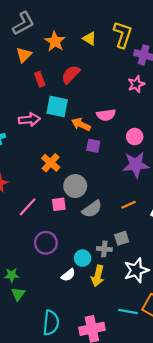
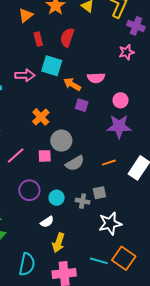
red semicircle: (71, 74) -> (67, 37), turned -30
cyan circle: (83, 258) -> (57, 198), moved
yellow arrow: (98, 276) -> (58, 243), moved

